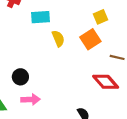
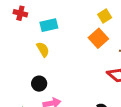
yellow semicircle: (58, 39) -> (43, 49), moved

